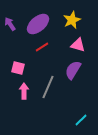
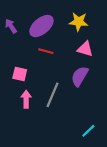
yellow star: (72, 20) -> (79, 22), turned 30
red line: (42, 47) -> (46, 51), turned 48

